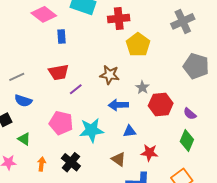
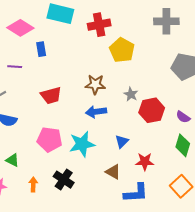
gray cross: (183, 21) -> (166, 21), turned 30
red trapezoid: (59, 72) -> (51, 95), moved
purple line: (76, 89) -> (15, 67), moved, turned 48
blue arrow: (118, 105) -> (96, 112), moved
blue triangle: (130, 131) -> (122, 141), turned -32

